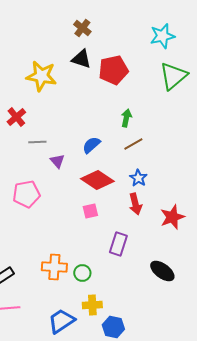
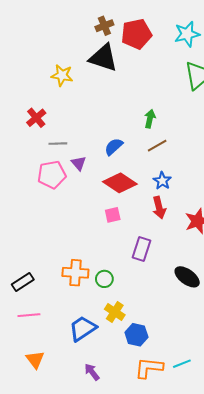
brown cross: (82, 28) -> (104, 26), turned 30
black triangle: (81, 59) -> (103, 58), size x1.4
red pentagon: (113, 70) -> (136, 34), moved
yellow star: (41, 76) -> (62, 75), size x0.7
pink pentagon: (26, 194) -> (52, 175), moved
yellow cross: (92, 305) -> (115, 312), turned 36

